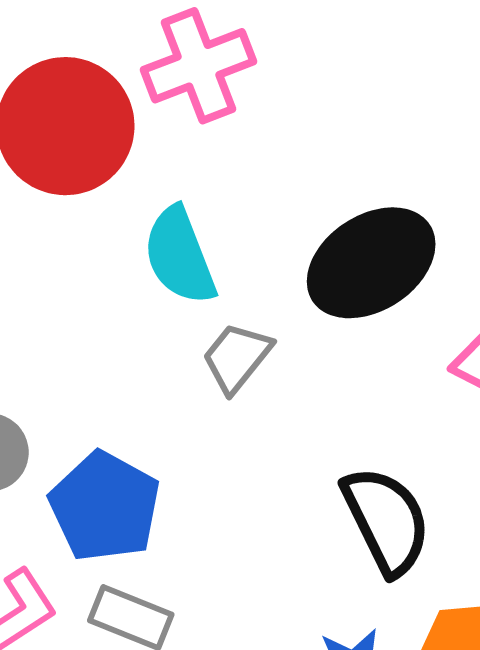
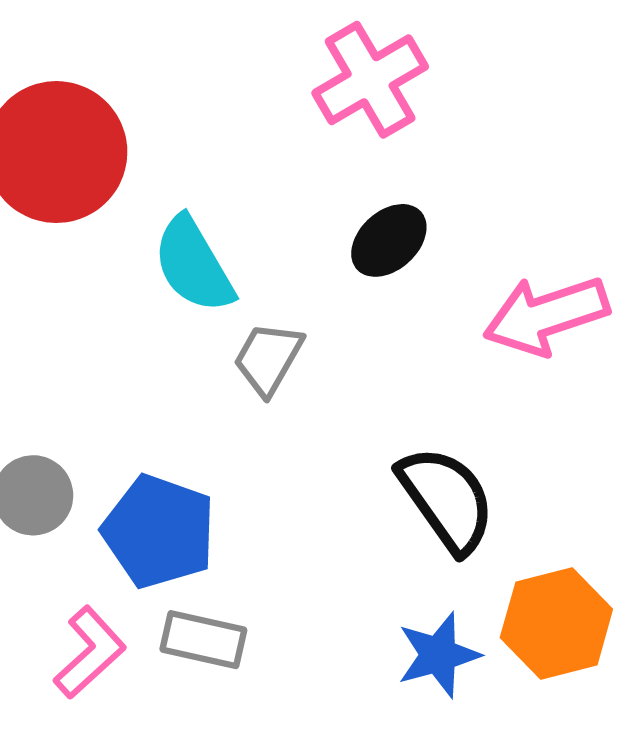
pink cross: (199, 66) -> (370, 80), moved
black ellipse: (371, 263) -> (389, 240), size x0.6

